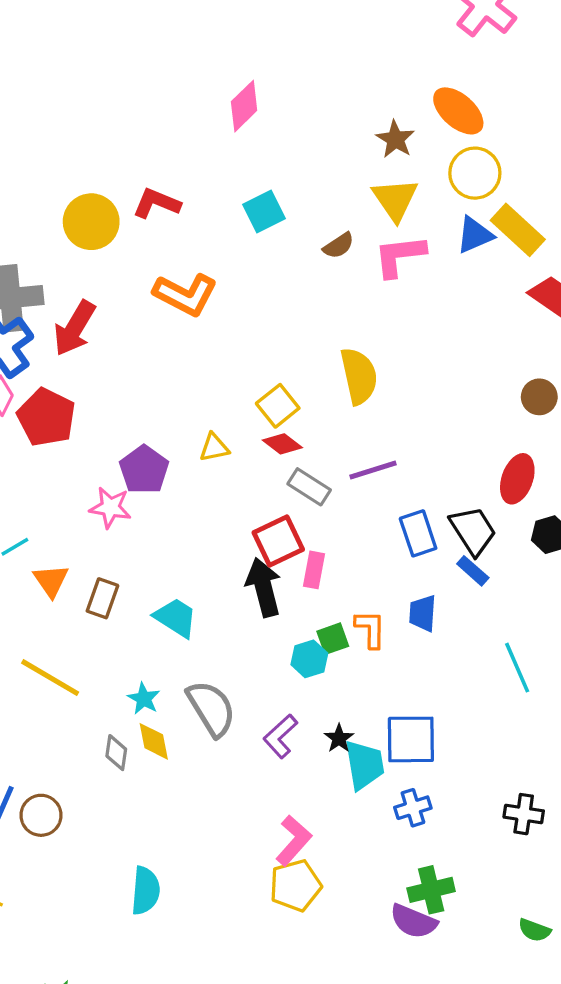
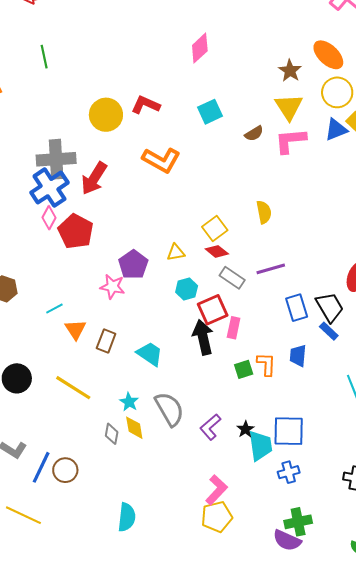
yellow semicircle: (359, 376) -> (264, 212), size x0.7
cyan hexagon: (309, 659) -> (187, 289), moved

